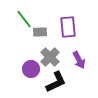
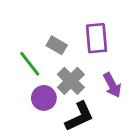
green line: (24, 19) -> (30, 64), moved
gray rectangle: (40, 32) -> (57, 45), turned 32

